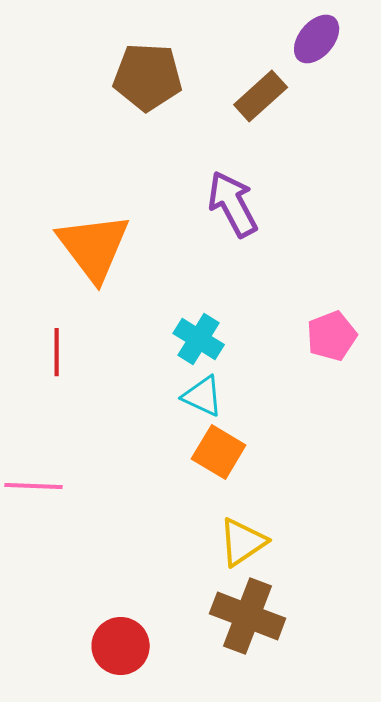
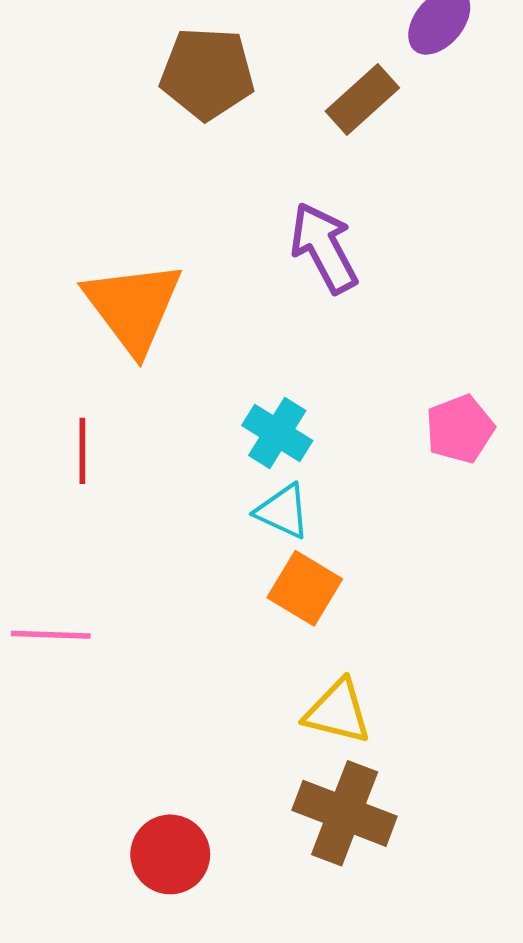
yellow triangle: (243, 542) -> (338, 712), turned 48

